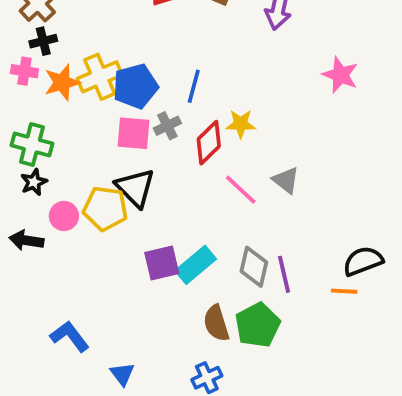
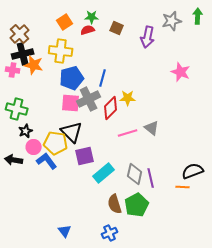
black cross: (43, 41) -> (23, 54), size x1.5
yellow cross: (100, 77) -> (61, 51), moved, turned 30
orange star: (62, 82) -> (34, 65), moved, turned 30
gray cross: (167, 126) -> (89, 99), size x1.6
black star: (34, 182) -> (26, 131), moved
pink line: (241, 190) -> (128, 133), turned -60
purple square: (162, 263) -> (85, 156), moved
blue L-shape: (70, 336) -> (47, 161), moved

